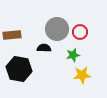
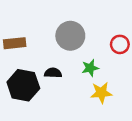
red circle: (80, 32) -> (120, 44), moved
black semicircle: (44, 48) -> (53, 73), moved

